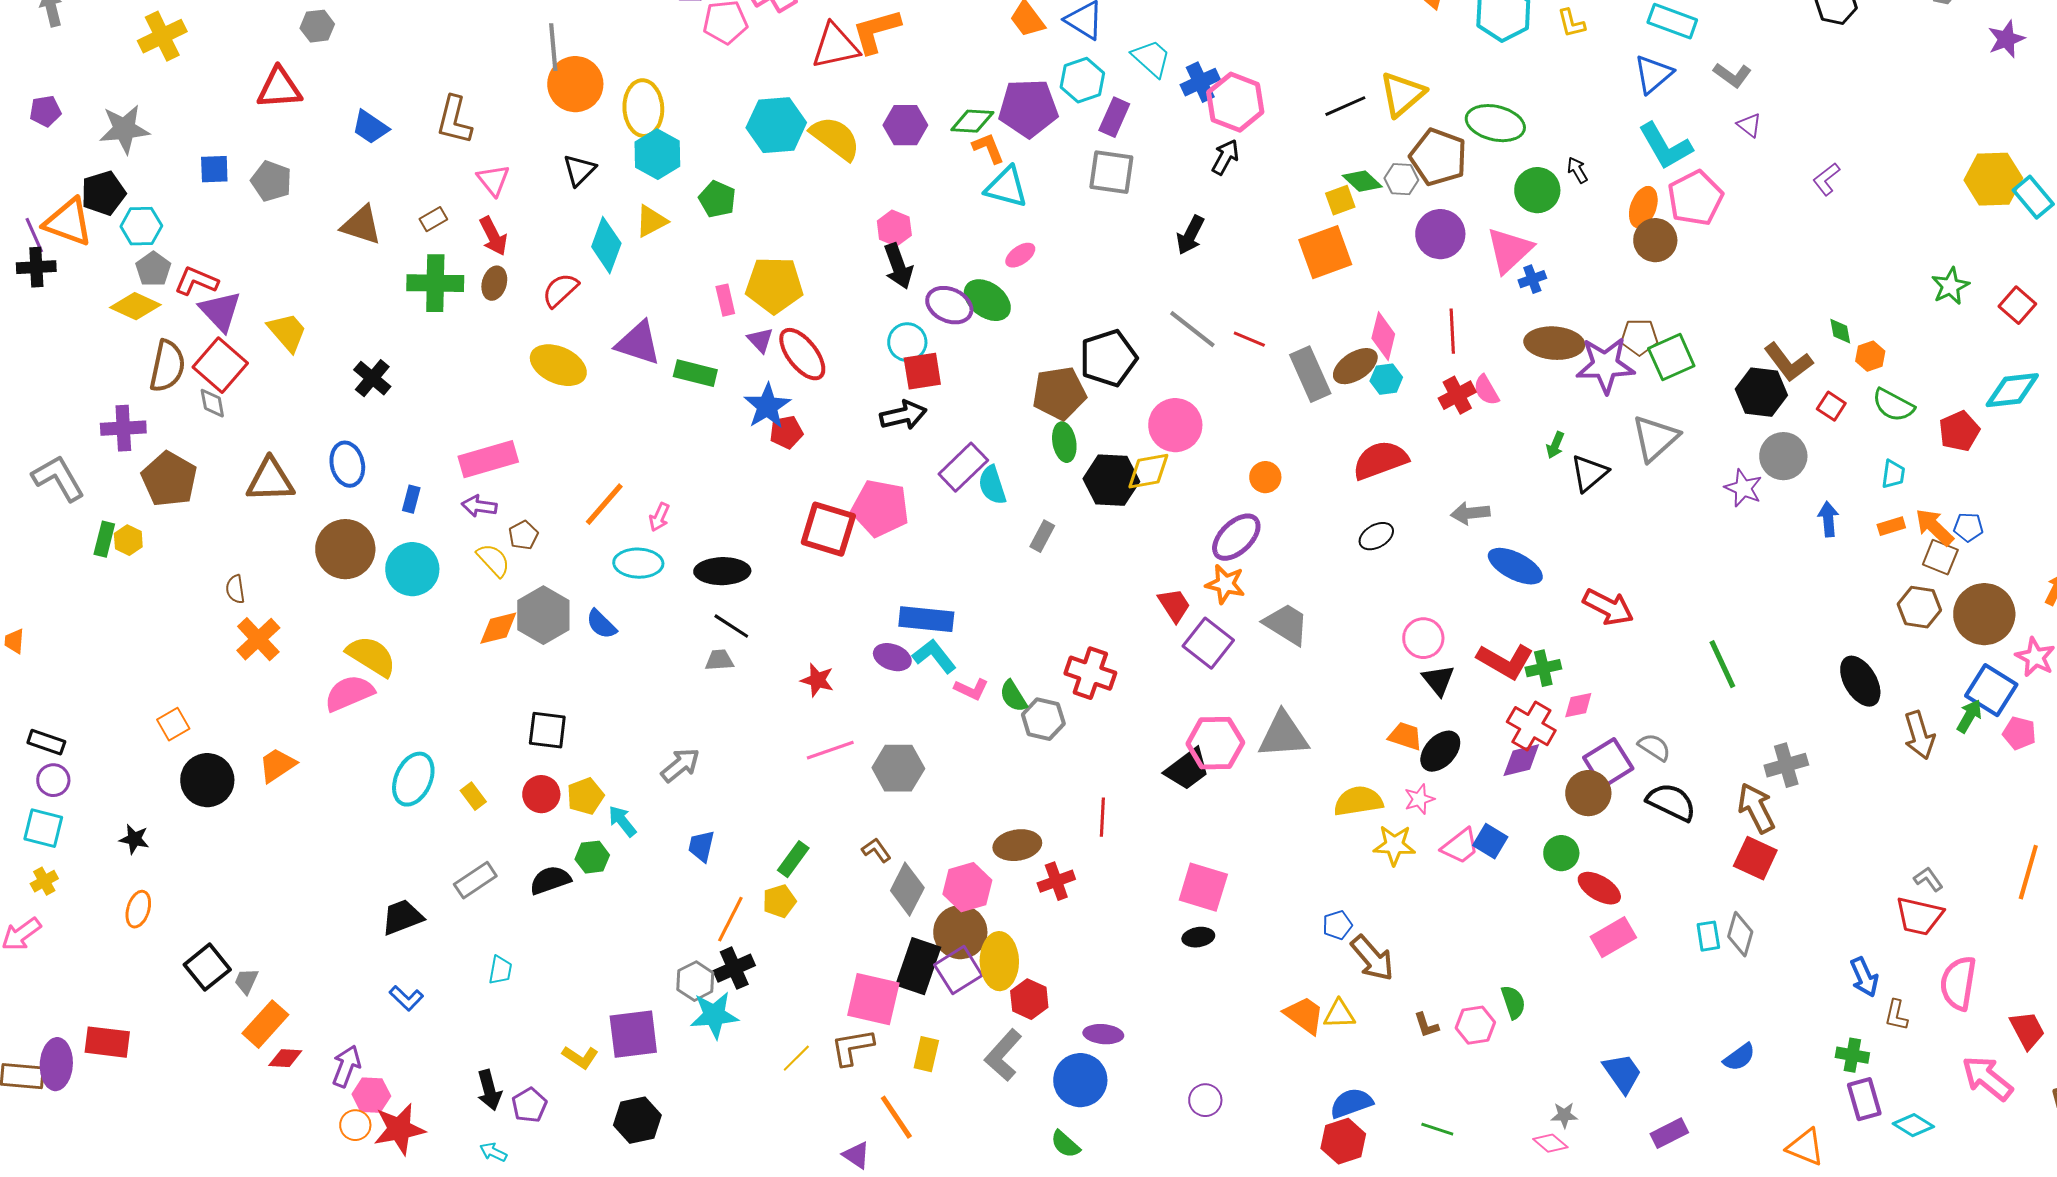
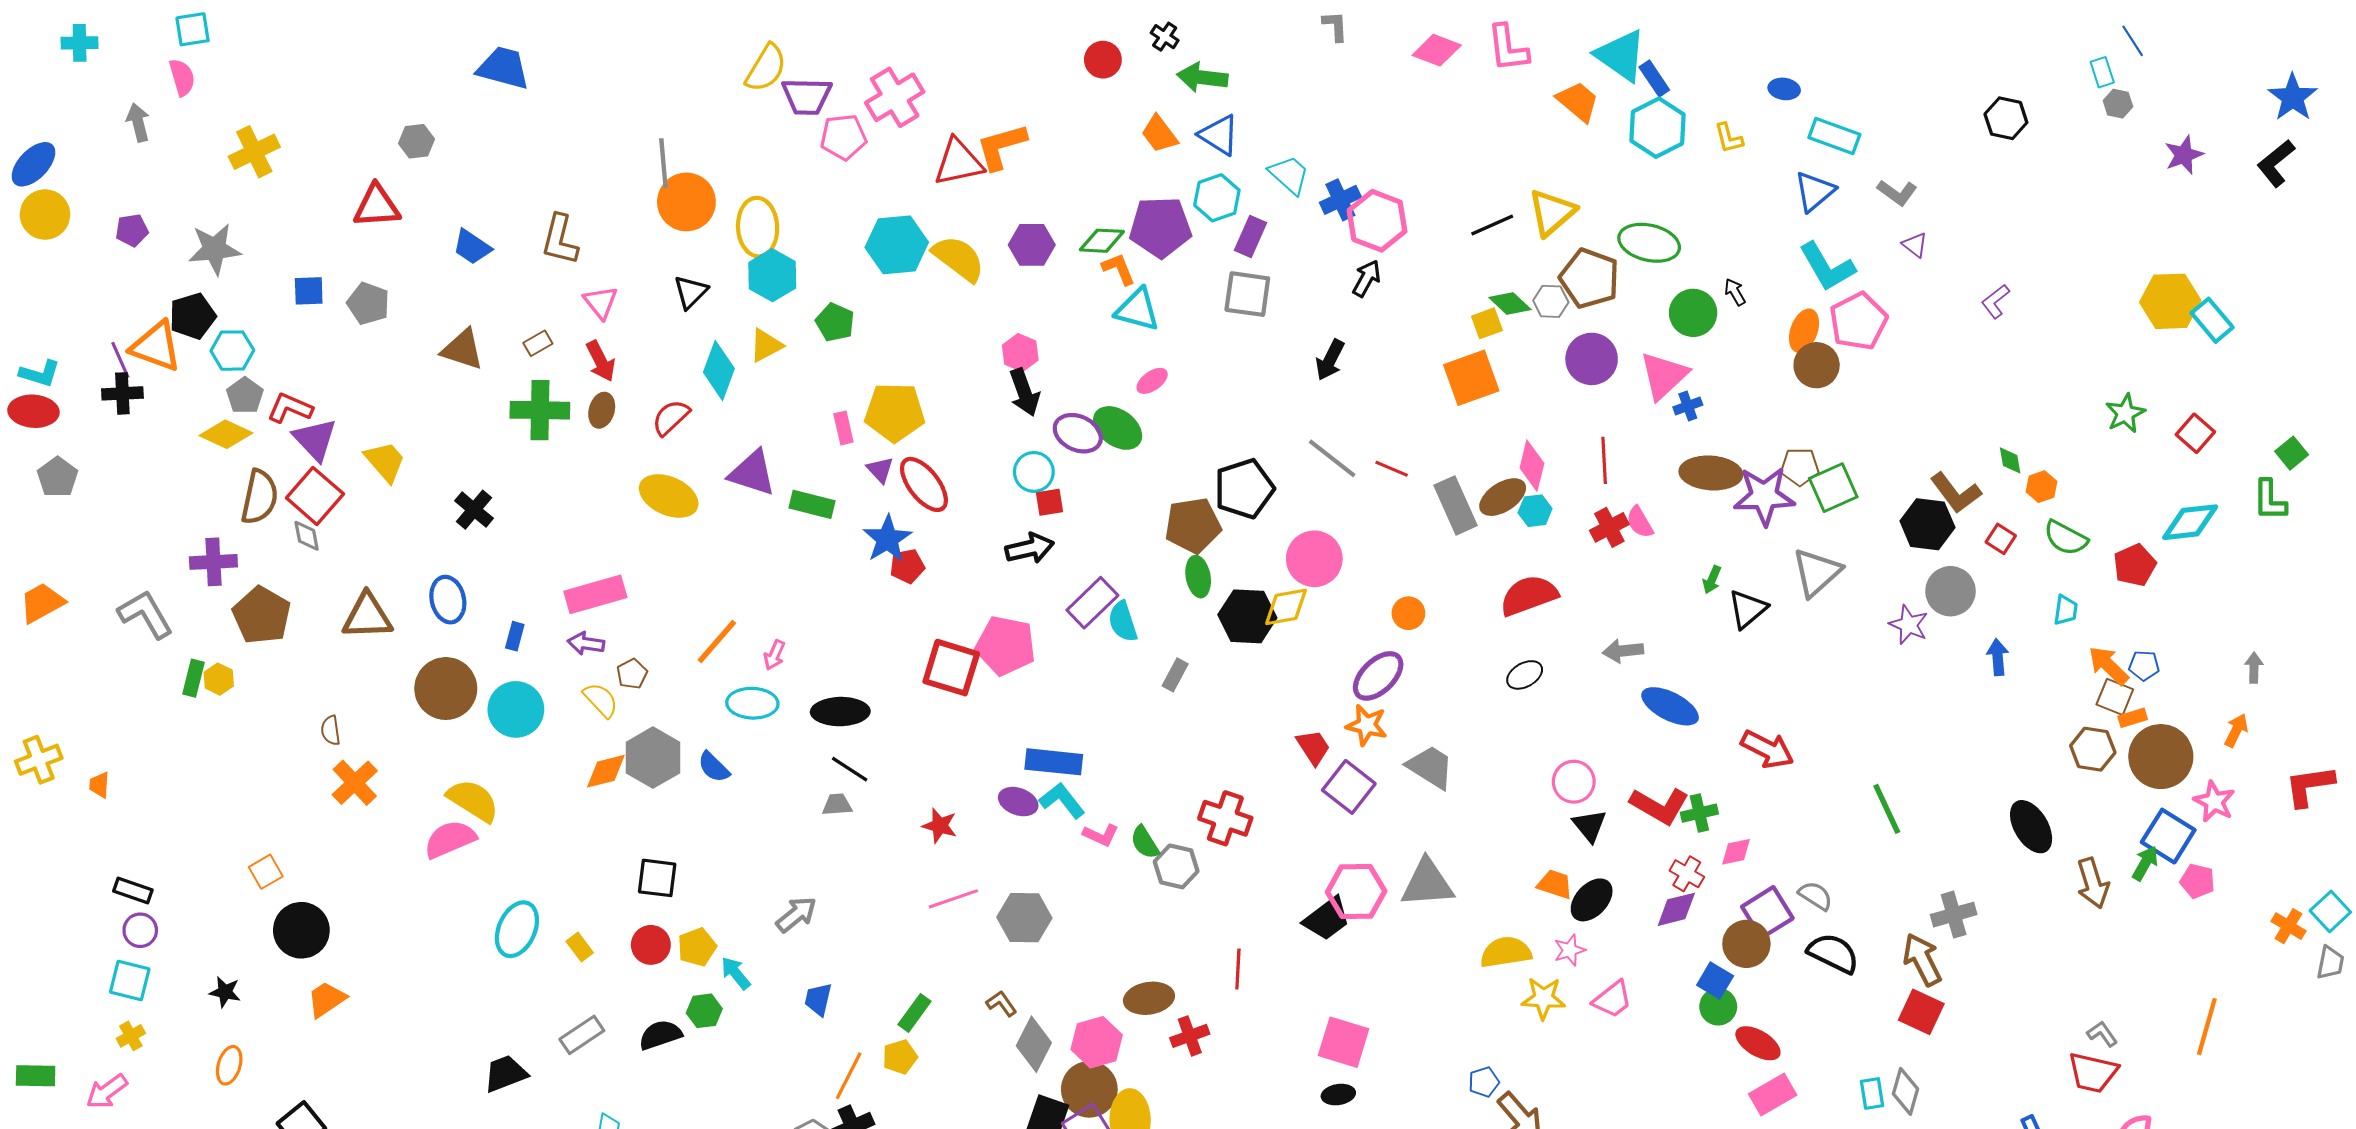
red square: (922, 371) -> (1050, 502), size x0.7
orange rectangle: (1891, 526) -> (2133, 718), moved
red cross: (1531, 726) -> (1687, 874), size x0.7
orange trapezoid: (277, 765) -> (326, 999), moved
blue square: (1490, 841) -> (1715, 980), moved

